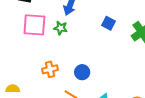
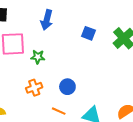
green star: (61, 28) -> (38, 57), moved

